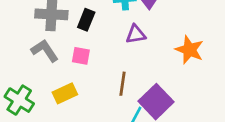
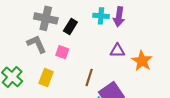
purple triangle: (136, 34) -> (117, 51), moved
yellow rectangle: (65, 93) -> (46, 77), turned -54

